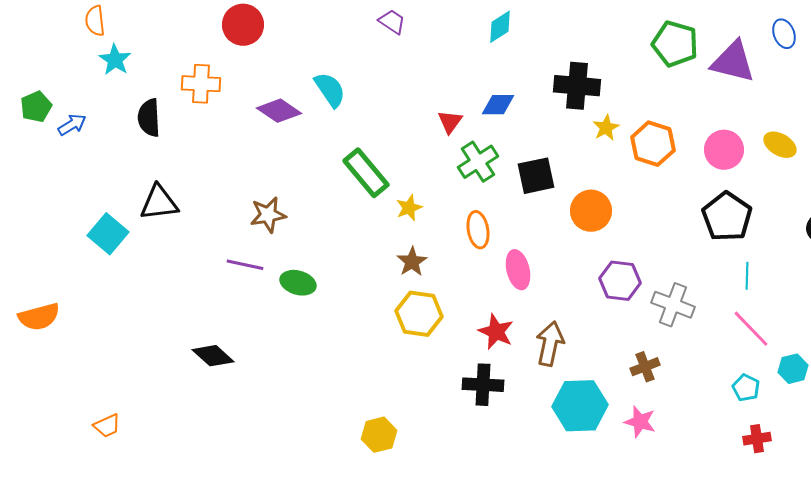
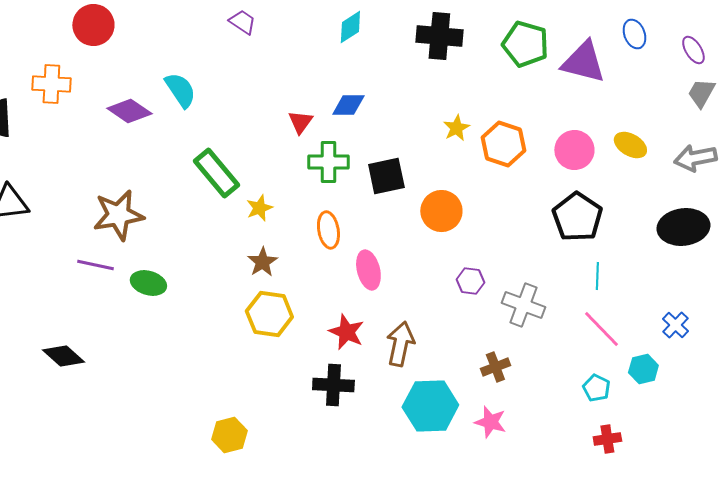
black cross: (577, 86) -> (439, 36), moved
green cross: (478, 162) -> (328, 162), turned 33
brown star: (268, 215) -> (118, 215), size x1.4
purple hexagon: (620, 281) -> (470, 281), size x0.7

